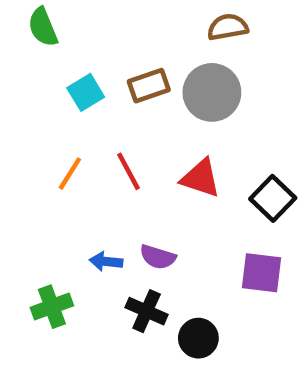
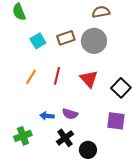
red line: (128, 171) -> (57, 76), turned 42
red triangle: (201, 178) -> (89, 79), turned 30
black cross: (147, 311) -> (65, 138), turned 30

